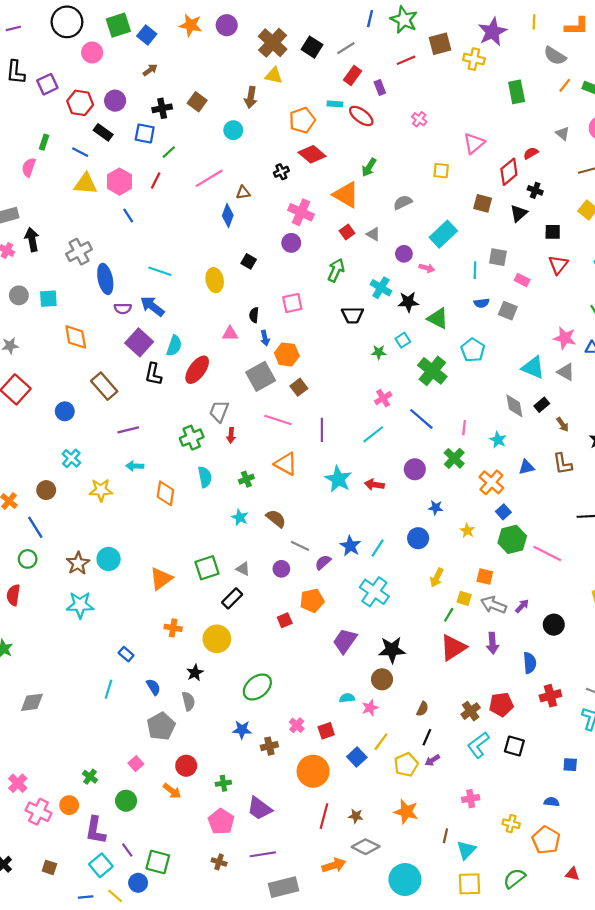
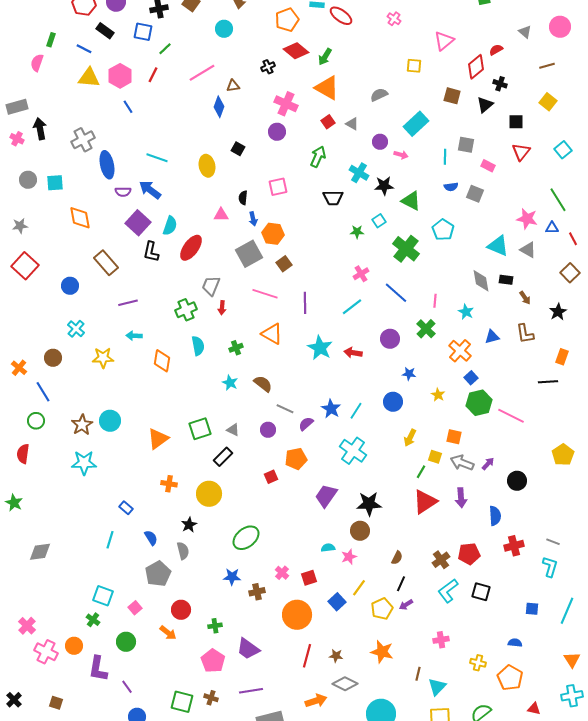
green arrow: (369, 167) -> (325, 57), moved
black rectangle: (542, 405) -> (506, 280), turned 48
green square: (158, 862) -> (182, 702), moved
cyan square: (101, 865) -> (103, 596), moved, turned -30

